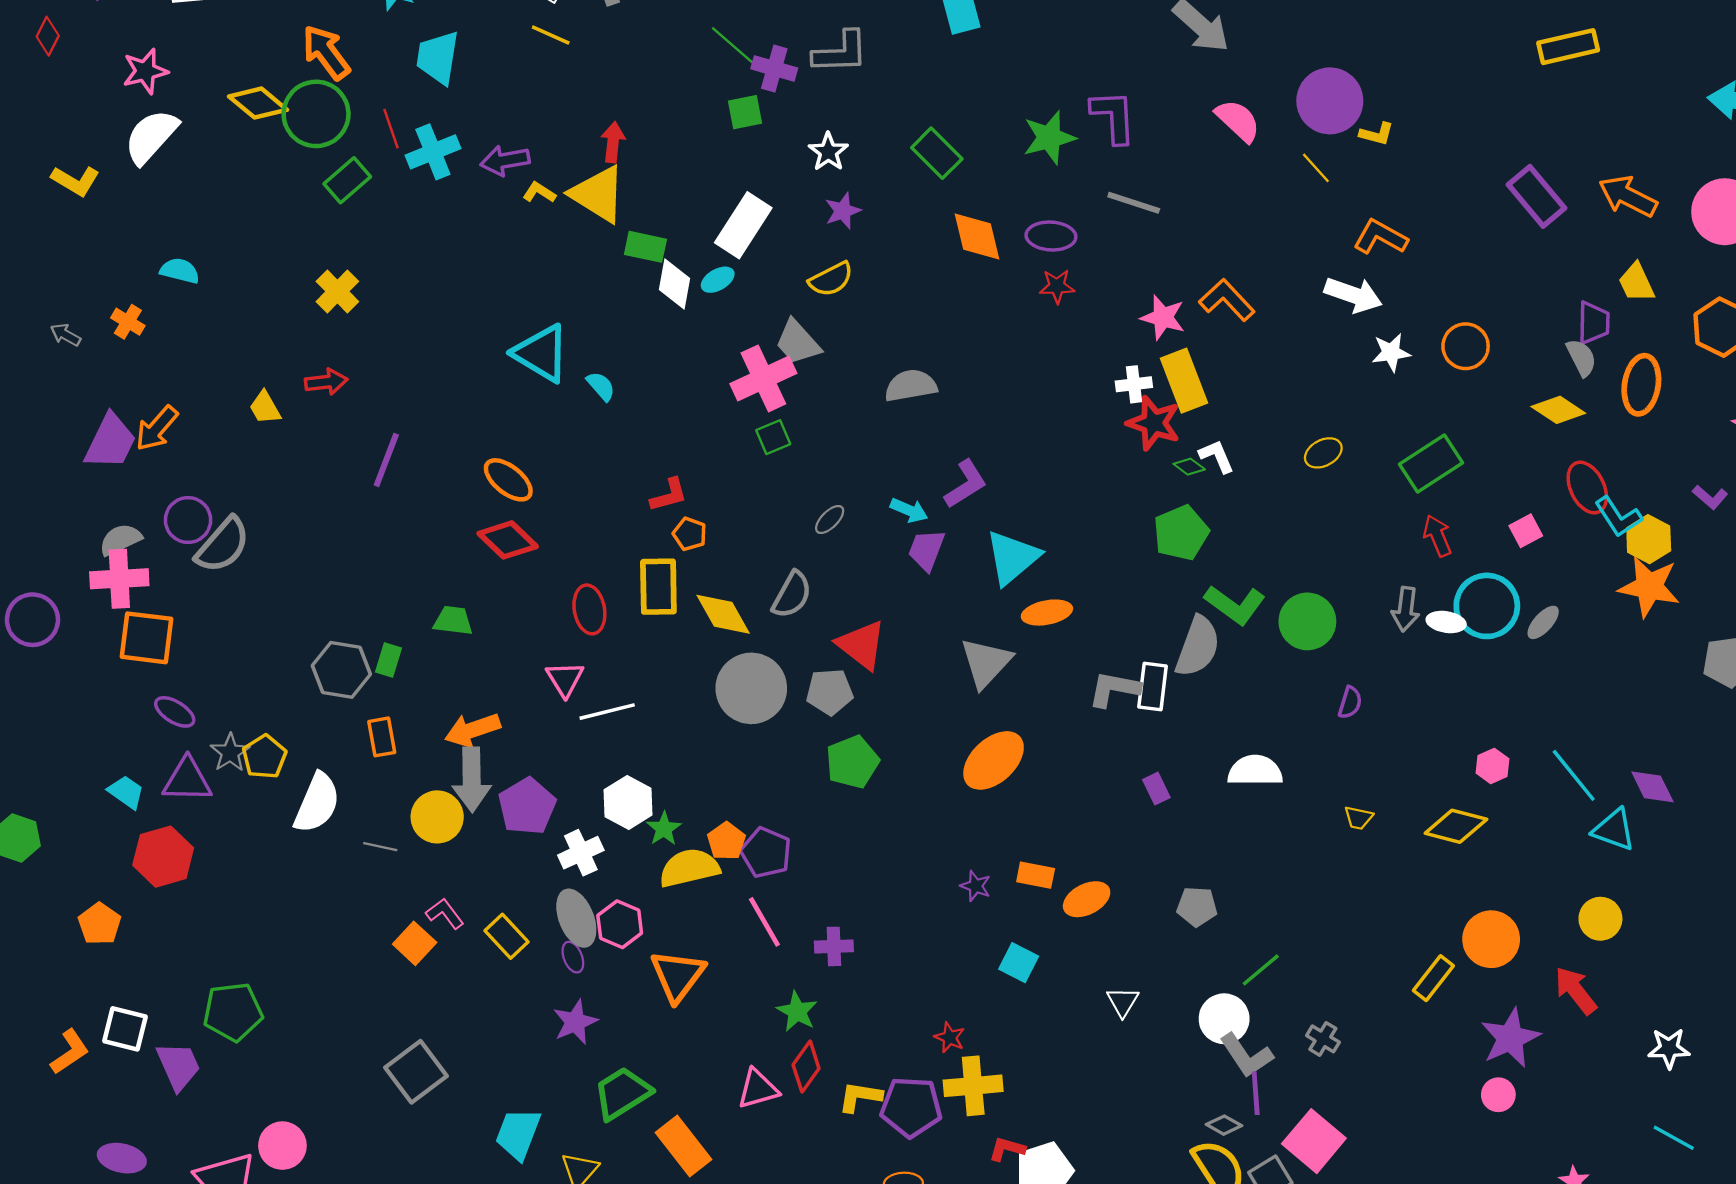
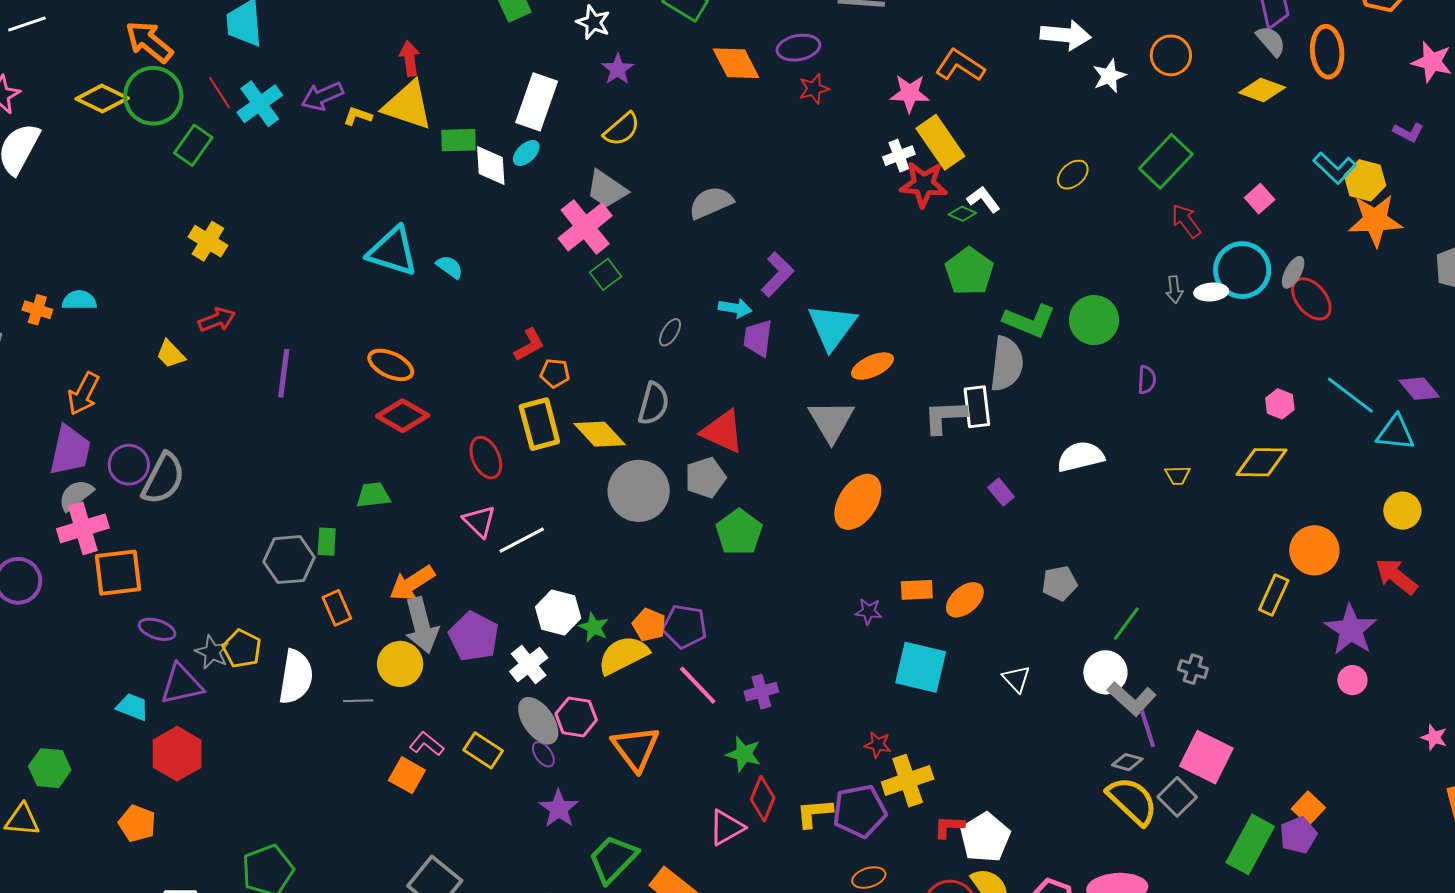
cyan semicircle: (180, 271) -> (79, 300), moved
purple trapezoid: (110, 442) -> (70, 450), moved
red ellipse: (1587, 488) -> (1311, 299), moved
gray arrow: (1406, 609) -> (1174, 290), size x0.7
cyan square: (1019, 963) -> (921, 667), size x1.6

